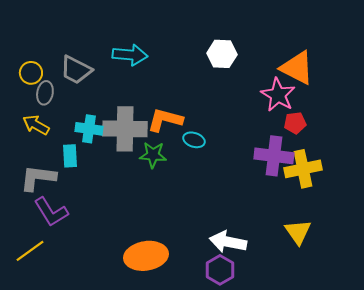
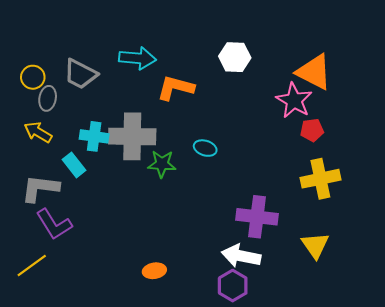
orange L-shape: (165, 120) -> (176, 88), moved
cyan rectangle: (70, 156) -> (74, 165), turned -35
purple cross: (274, 156) -> (257, 217), moved
orange ellipse: (146, 256) -> (154, 271), size x0.5

